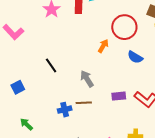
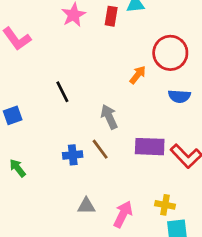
blue semicircle: (135, 57) -> (179, 96), turned -35
purple rectangle: (119, 96) -> (150, 147), size x1.5
brown line: (84, 103) -> (100, 149), turned 49

